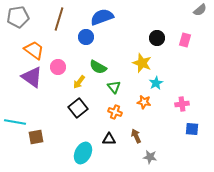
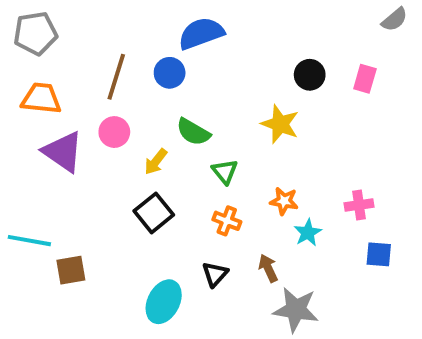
brown line: (59, 19) -> (116, 77), moved
orange trapezoid: (34, 50) -> (41, 98), moved, turned -30
cyan star: (156, 83) -> (308, 233), moved
black triangle: (109, 139) -> (215, 274), turned -48
gray star: (150, 157) -> (296, 310), size x1.6

